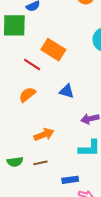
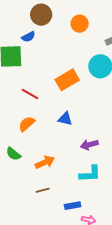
orange rectangle: (53, 50) -> (67, 80), moved, turned -60
green semicircle: (15, 162) -> (13, 154), moved, turned 49

